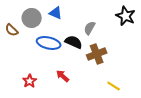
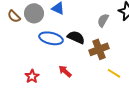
gray semicircle: (90, 28) -> (103, 20), moved
brown semicircle: (12, 30) -> (14, 16), moved
yellow line: (114, 86) -> (114, 73), moved

